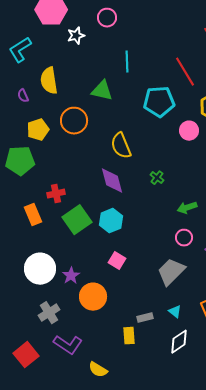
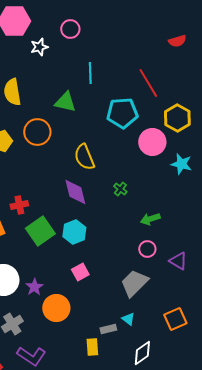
pink circle: (189, 131) -> (152, 142), size x1.4
pink square: (117, 261) -> (80, 272), turned 30
cyan triangle: (175, 312) -> (128, 319), moved

